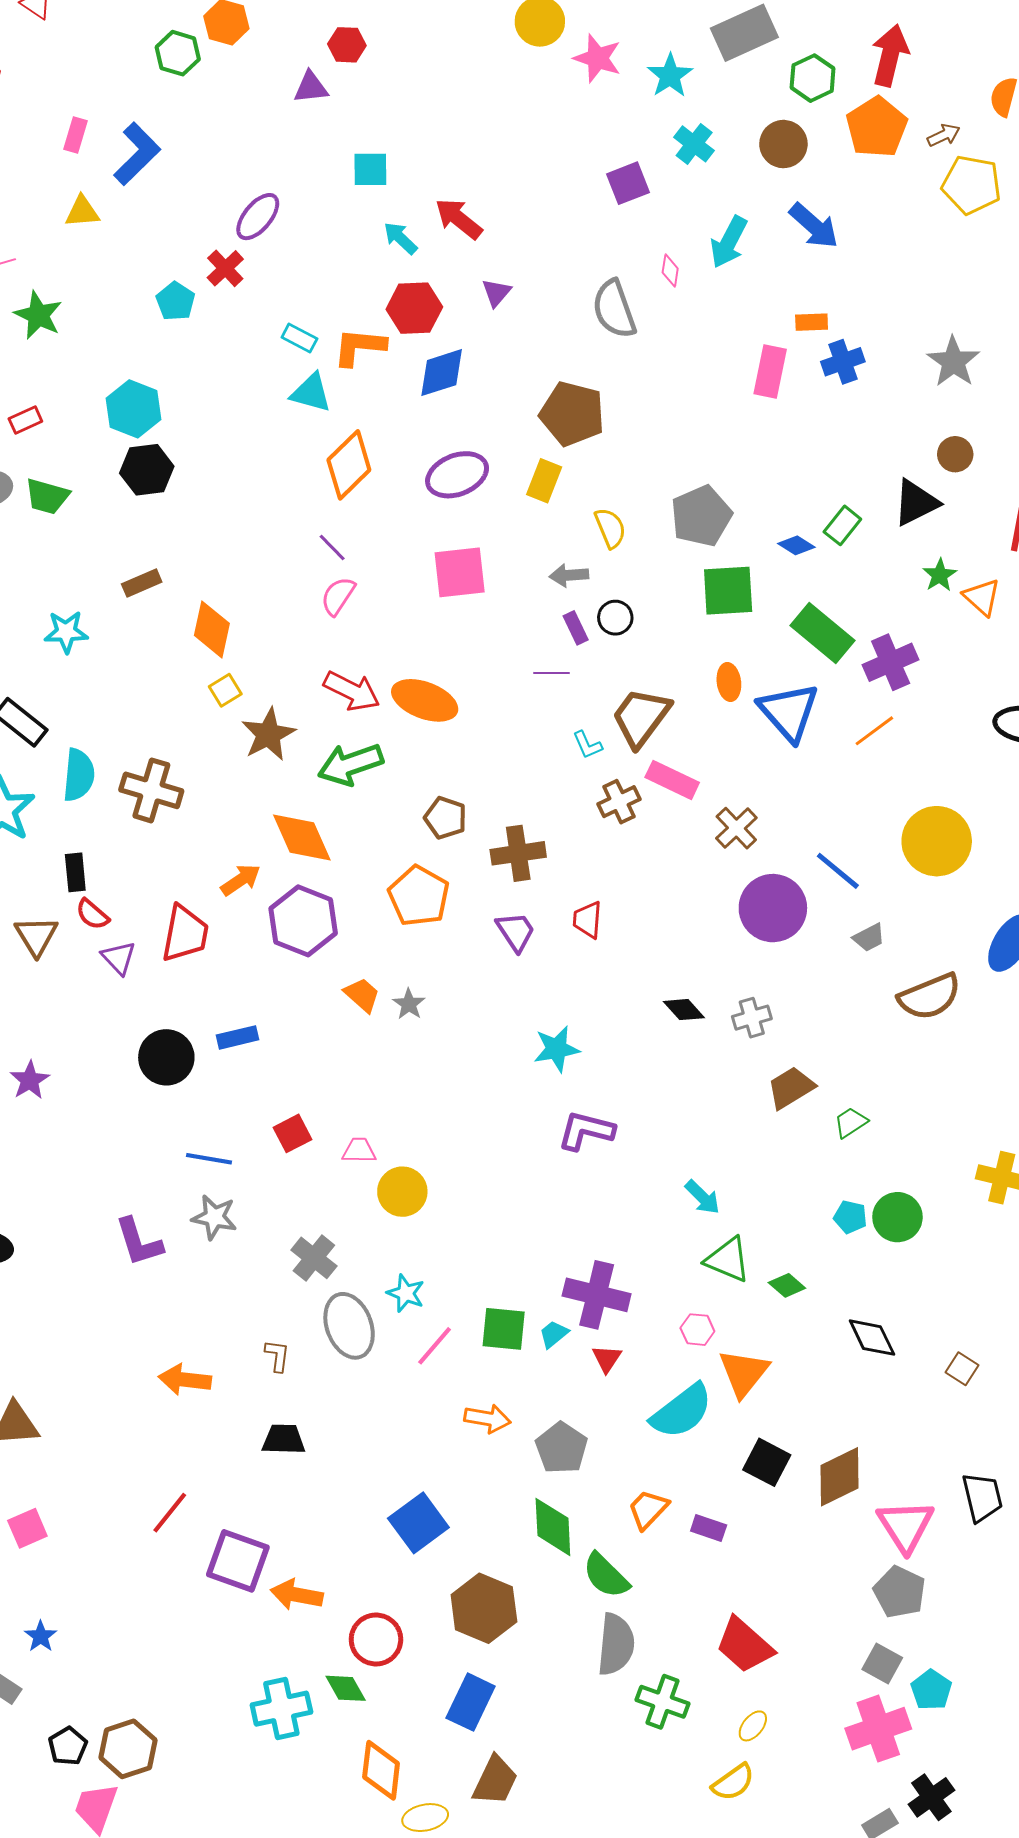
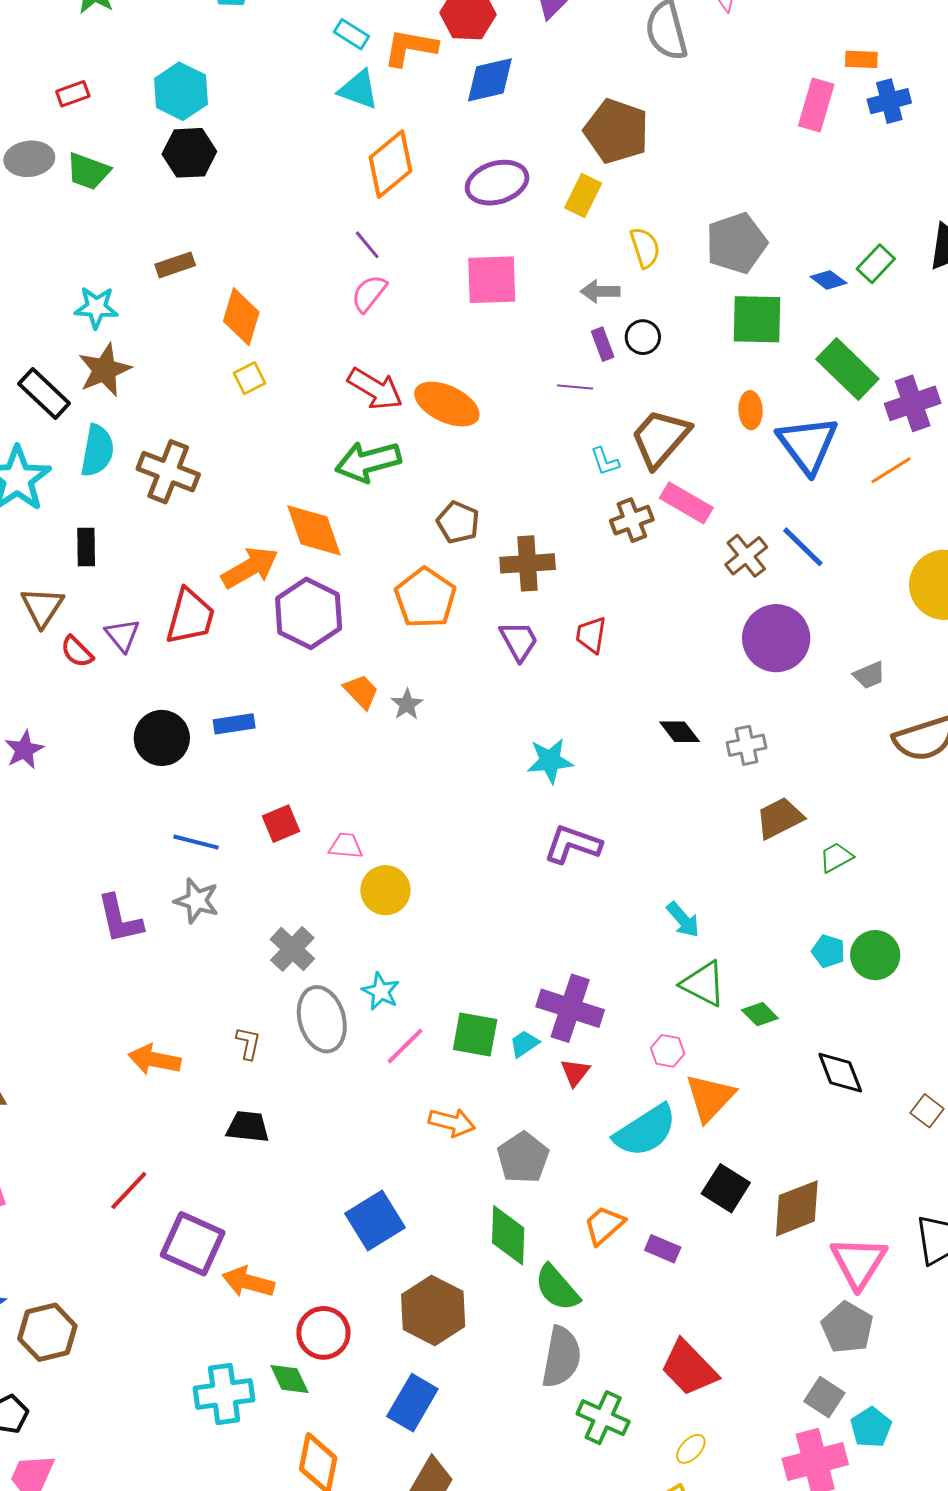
brown star: (268, 734) -> (104, 370), moved
blue line: (838, 871) -> (803, 547), moved
orange arrow: (241, 880) -> (250, 568), size x1.4
red semicircle: (92, 914) -> (77, 652), moved
brown hexagon: (128, 1749) -> (47, 1332), moved

